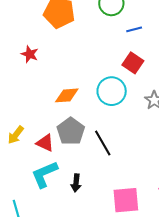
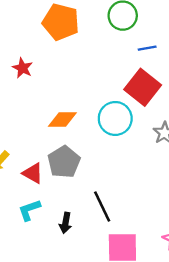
red square: (133, 63) -> (143, 87), size x1.4
black line: (103, 143) -> (102, 206), moved
cyan L-shape: (44, 174) -> (29, 210), size x0.7

